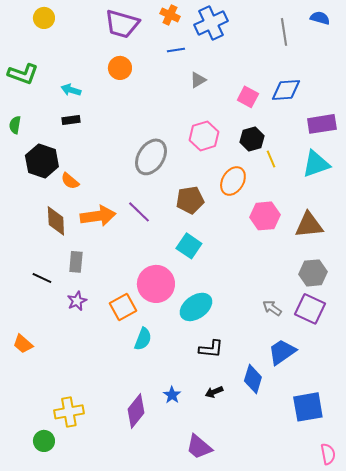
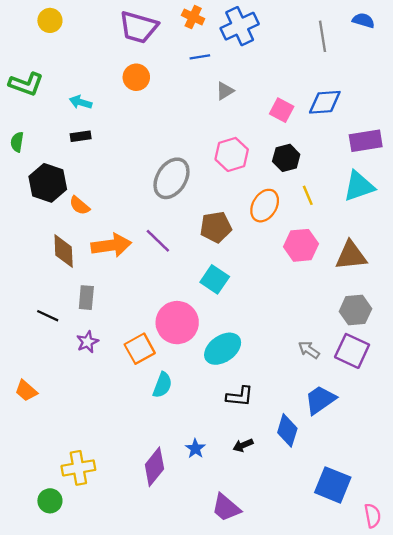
yellow line: (271, 159) -> (308, 195), moved
blue square: (308, 407) -> (333, 485), moved, turned 32

